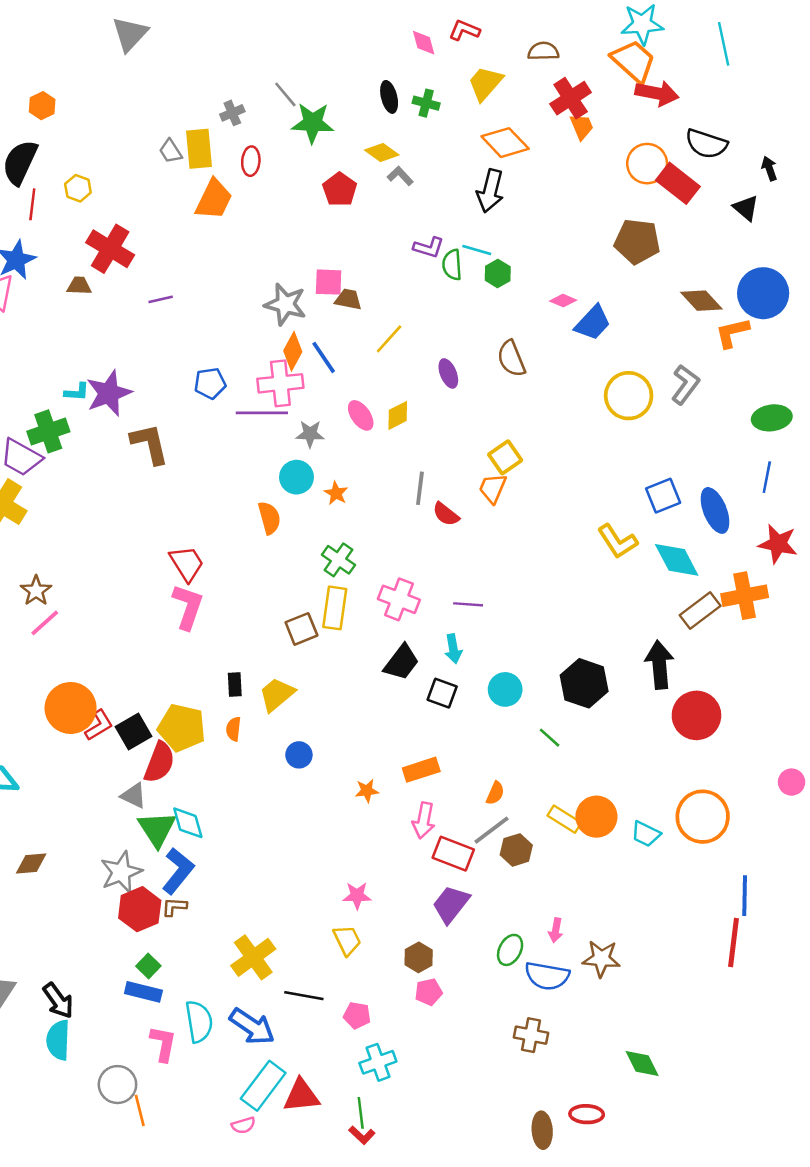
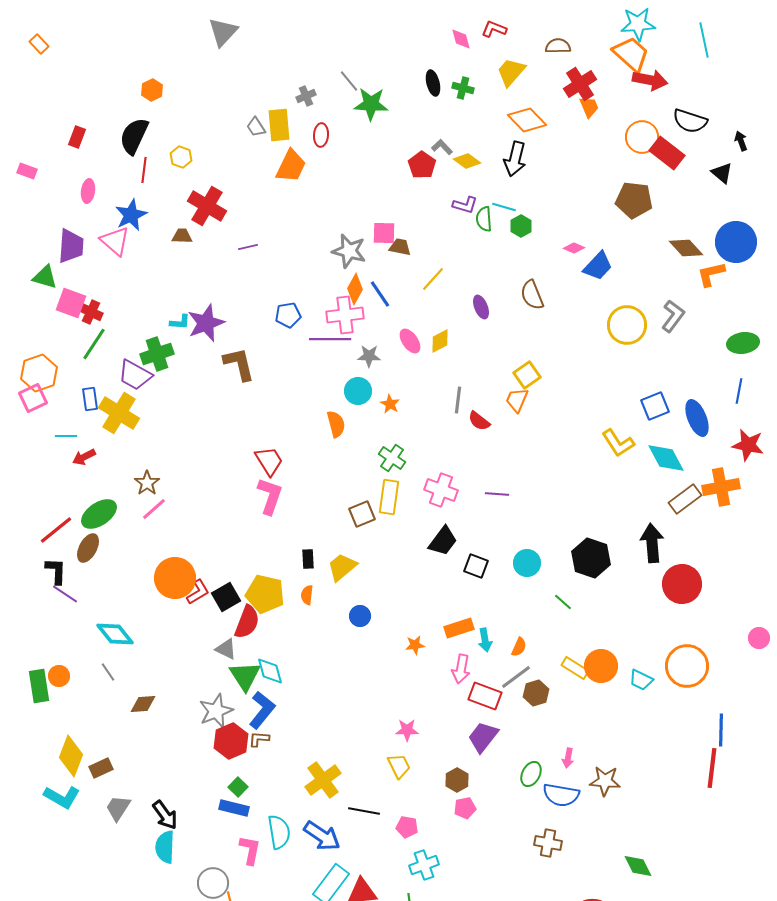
yellow diamond: (382, 152) -> (467, 161), moved
red pentagon: (340, 189) -> (422, 165), moved
cyan arrow: (453, 649) -> (485, 640), moved

